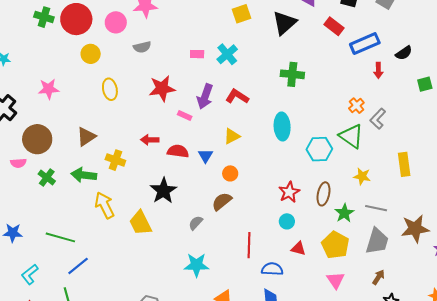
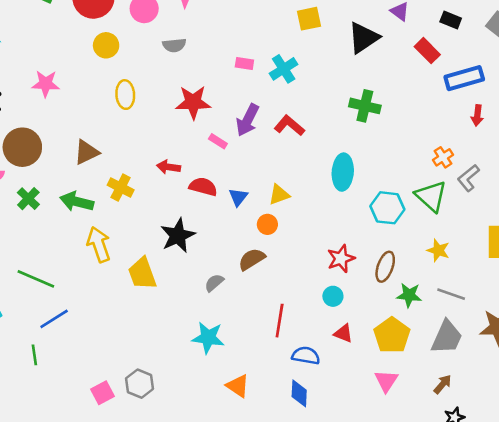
yellow triangle: (232, 136) -> (279, 195), moved
green star: (344, 213) -> (409, 295), turned 30

